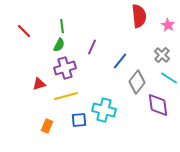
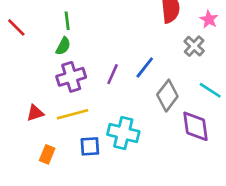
purple line: (92, 47) -> (113, 74), moved
gray cross: (162, 55) -> (194, 46), moved
red triangle: (39, 84) -> (35, 113), moved

